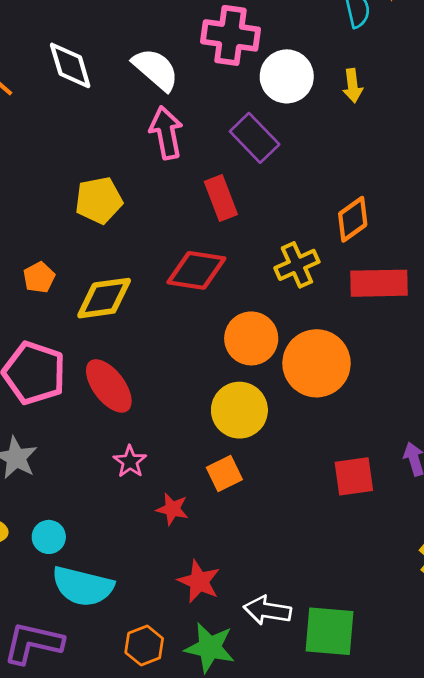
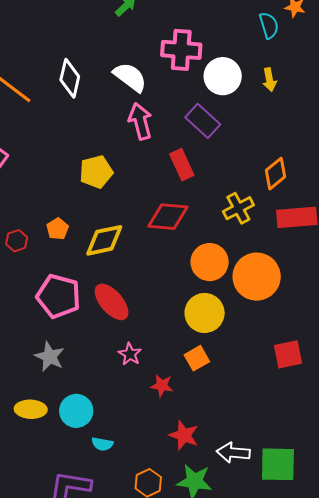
white diamond: (70, 65) -> (70, 78), turned 33
cyan circle: (49, 537) -> (76, 411), size x1.4
cyan semicircle: (83, 586) -> (102, 444), size x0.5

